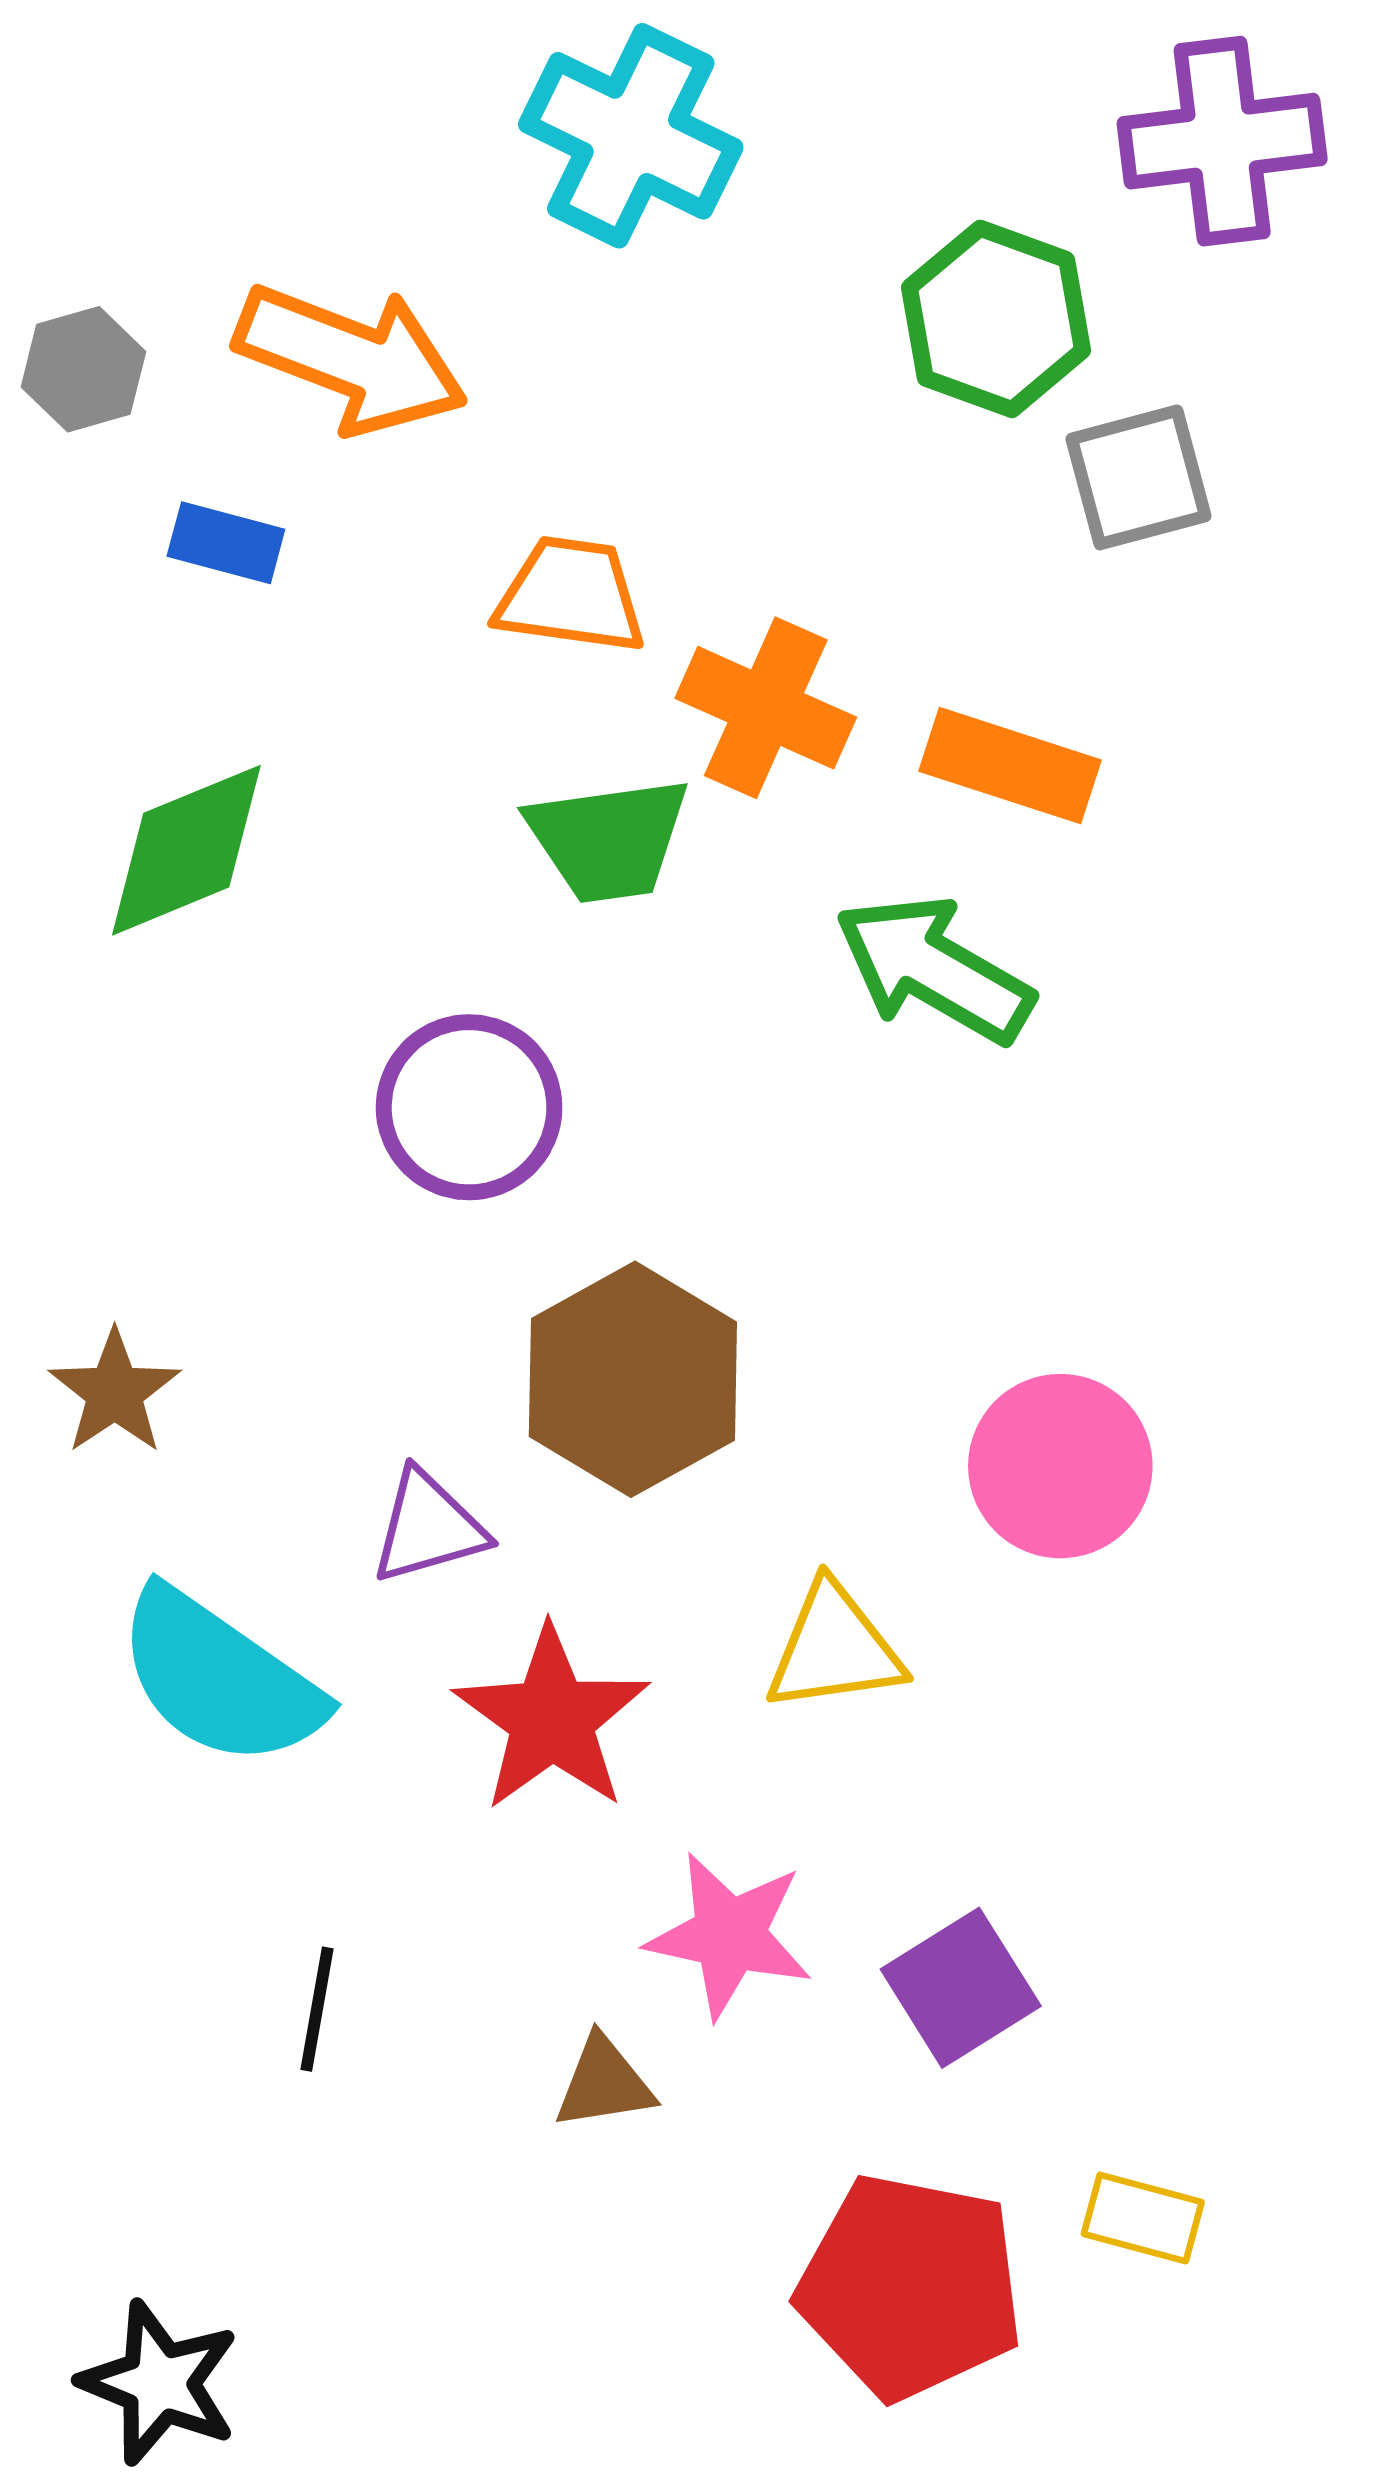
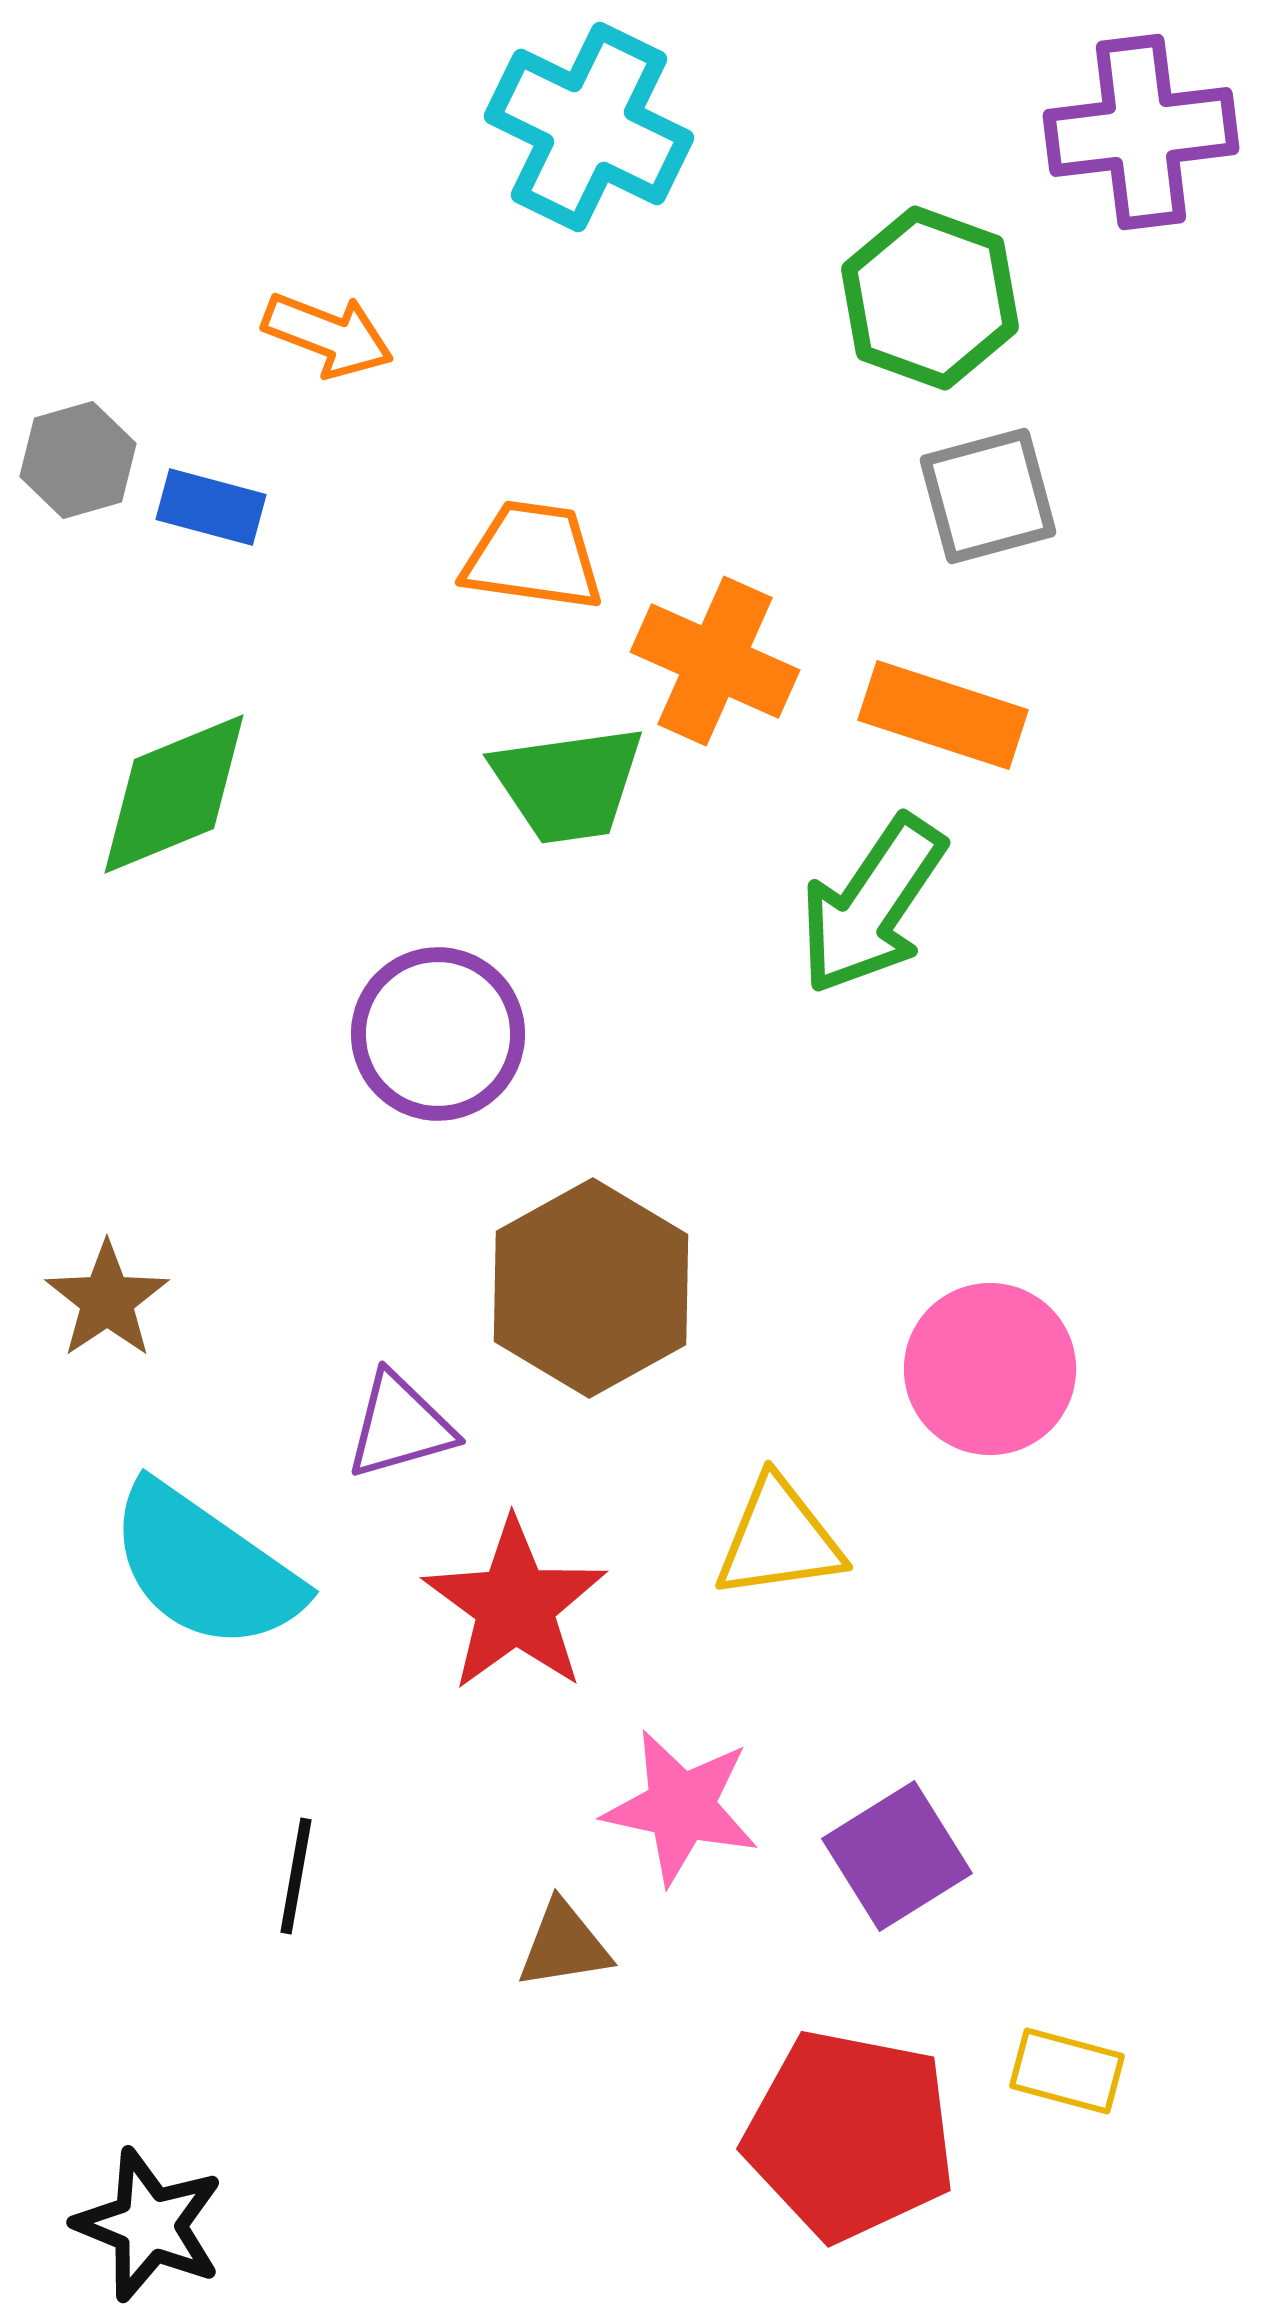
orange arrow: (351, 359) -> (328, 335), size x0.6
gray hexagon: (83, 369) -> (78, 460), moved
gray square: (1139, 477) -> (988, 496), moved
green arrow: (934, 969) -> (872, 905), turned -86

